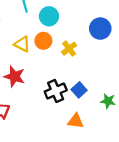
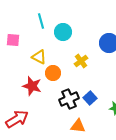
orange circle: (43, 41) -> (53, 73), moved
orange triangle: (76, 121) -> (78, 126), moved

